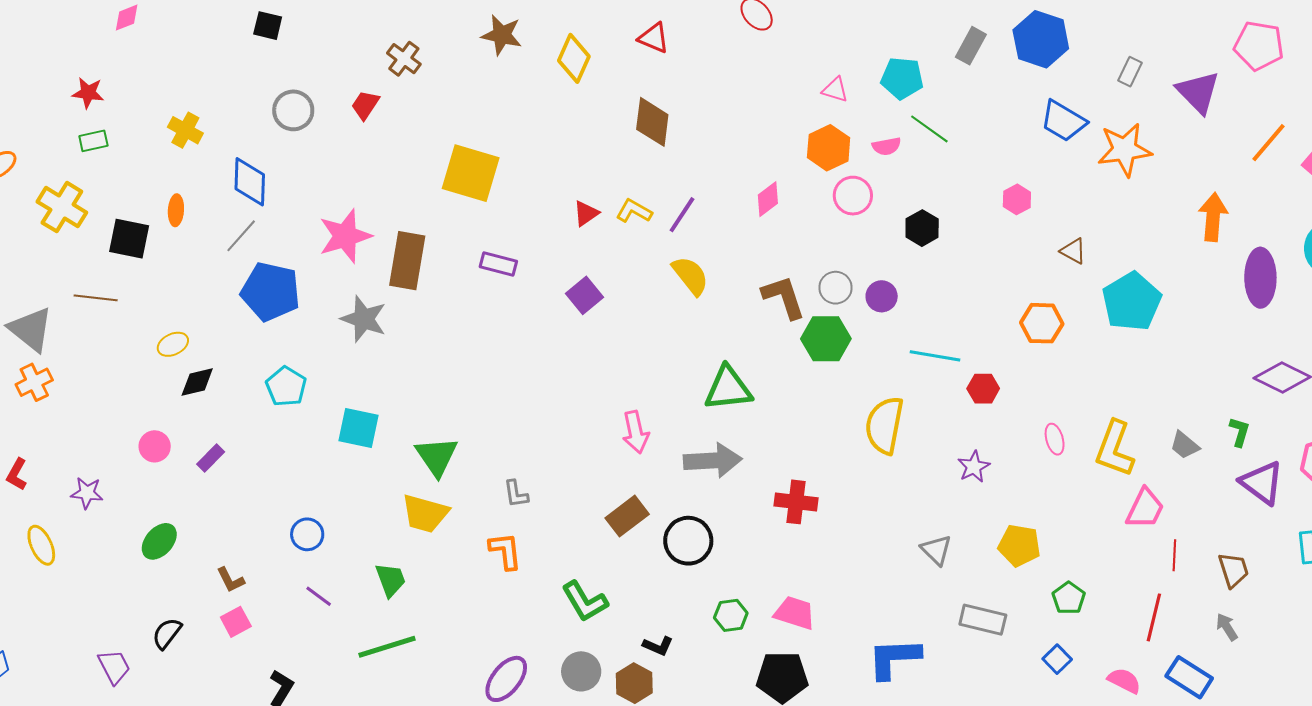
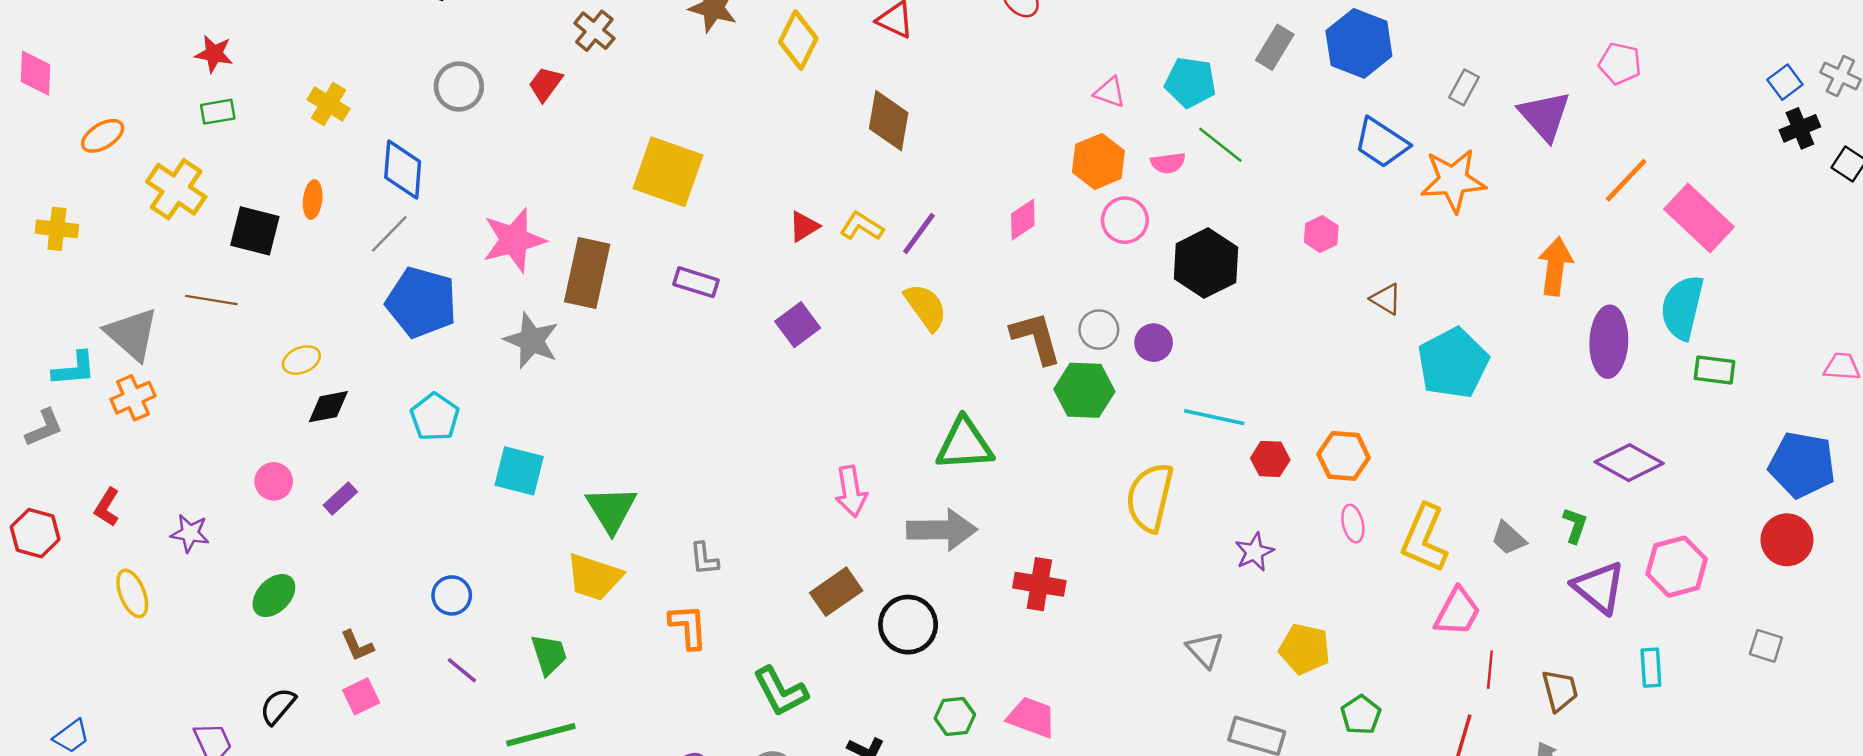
pink pentagon: (1259, 46) -> (1620, 63), size x0.7
black hexagon: (922, 228) -> (1206, 263), size x1.6
orange hexagon: (1042, 323) -> (1344, 456), moved

